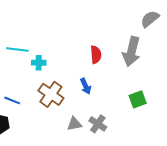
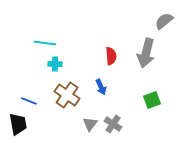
cyan line: (17, 49) -> (45, 43), moved
gray triangle: (74, 124) -> (90, 124), turned -42

